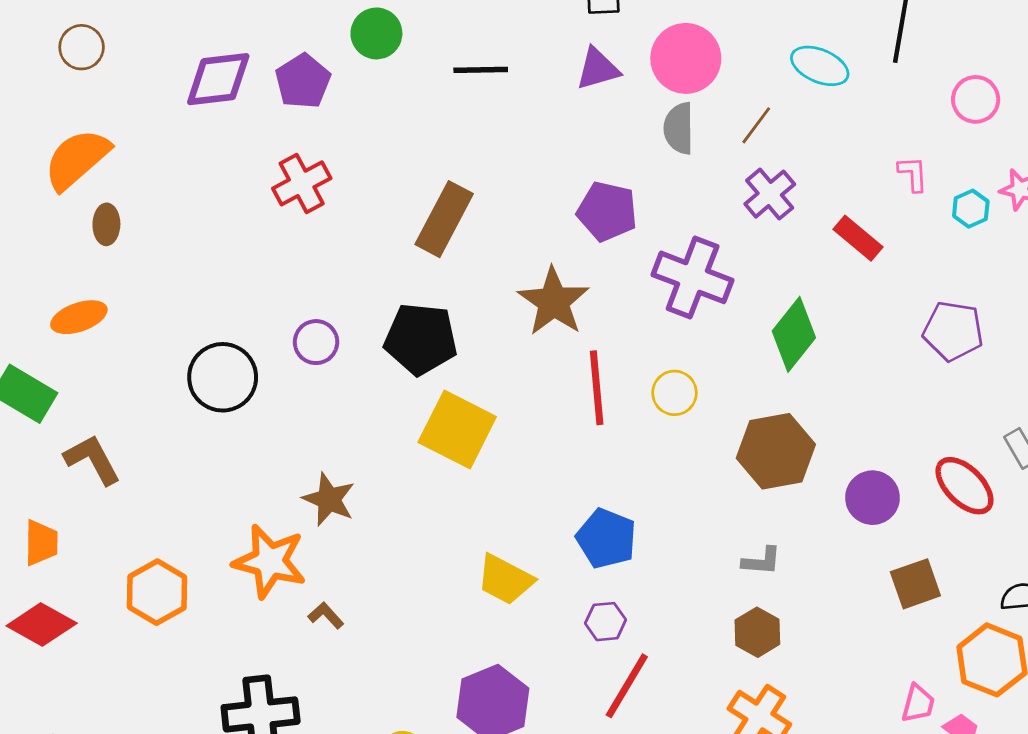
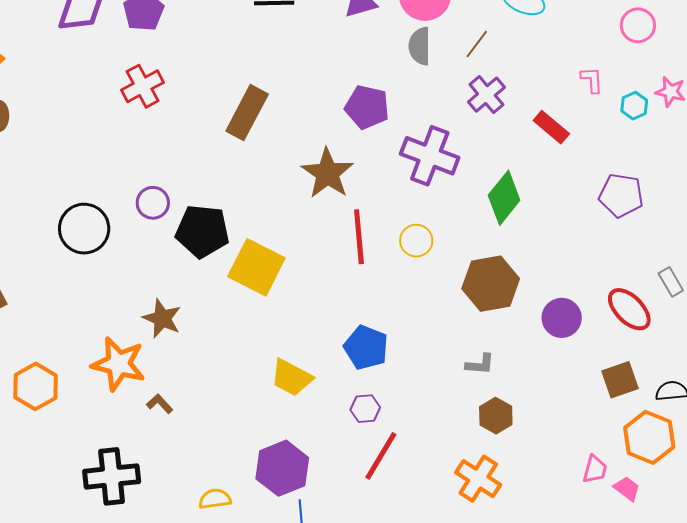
black pentagon: (421, 339) -> (202, 231), moved
brown square: (915, 584) -> (620, 380), moved
brown hexagon: (757, 632) -> (496, 416), moved

